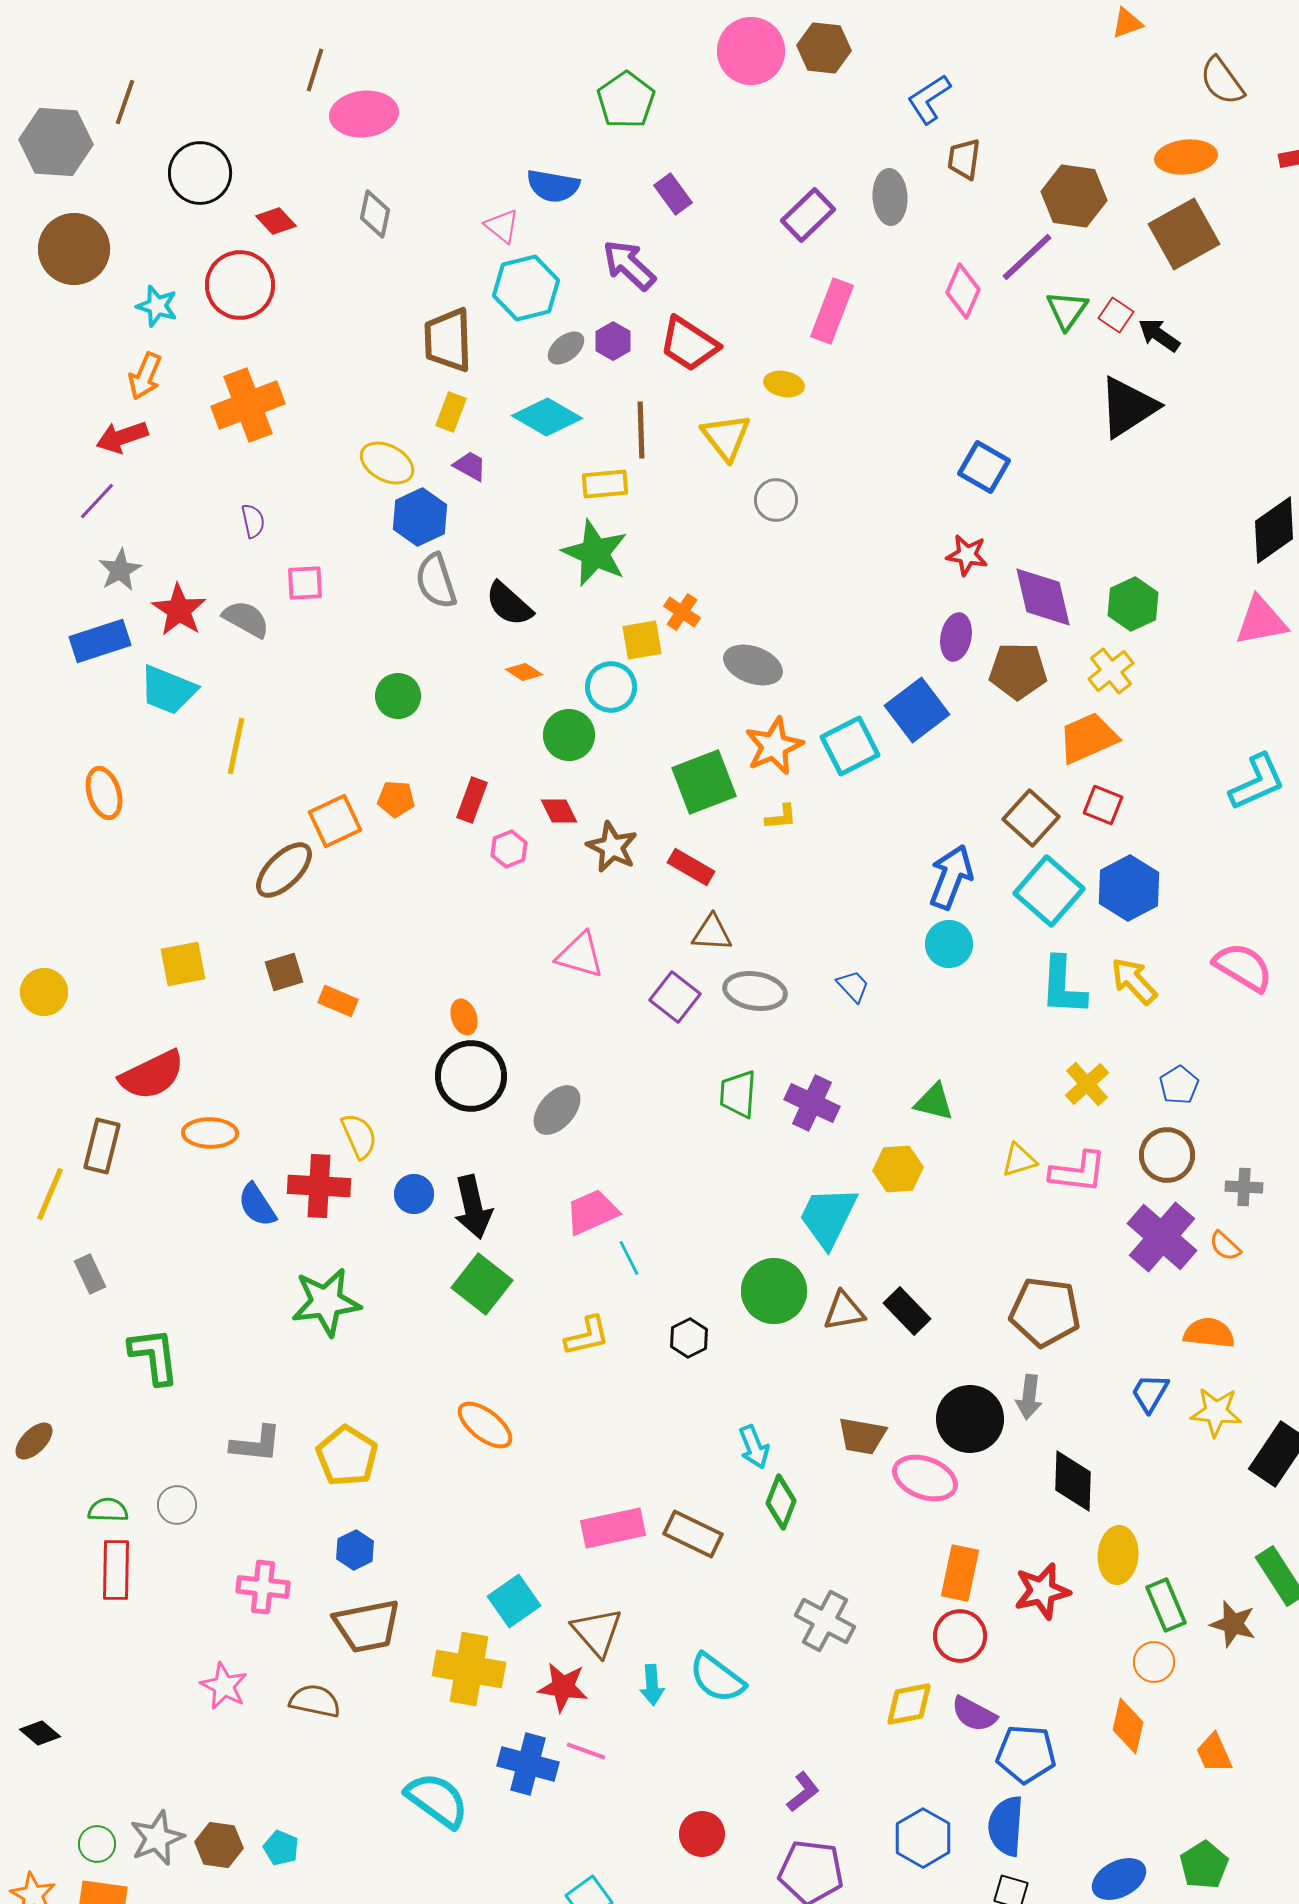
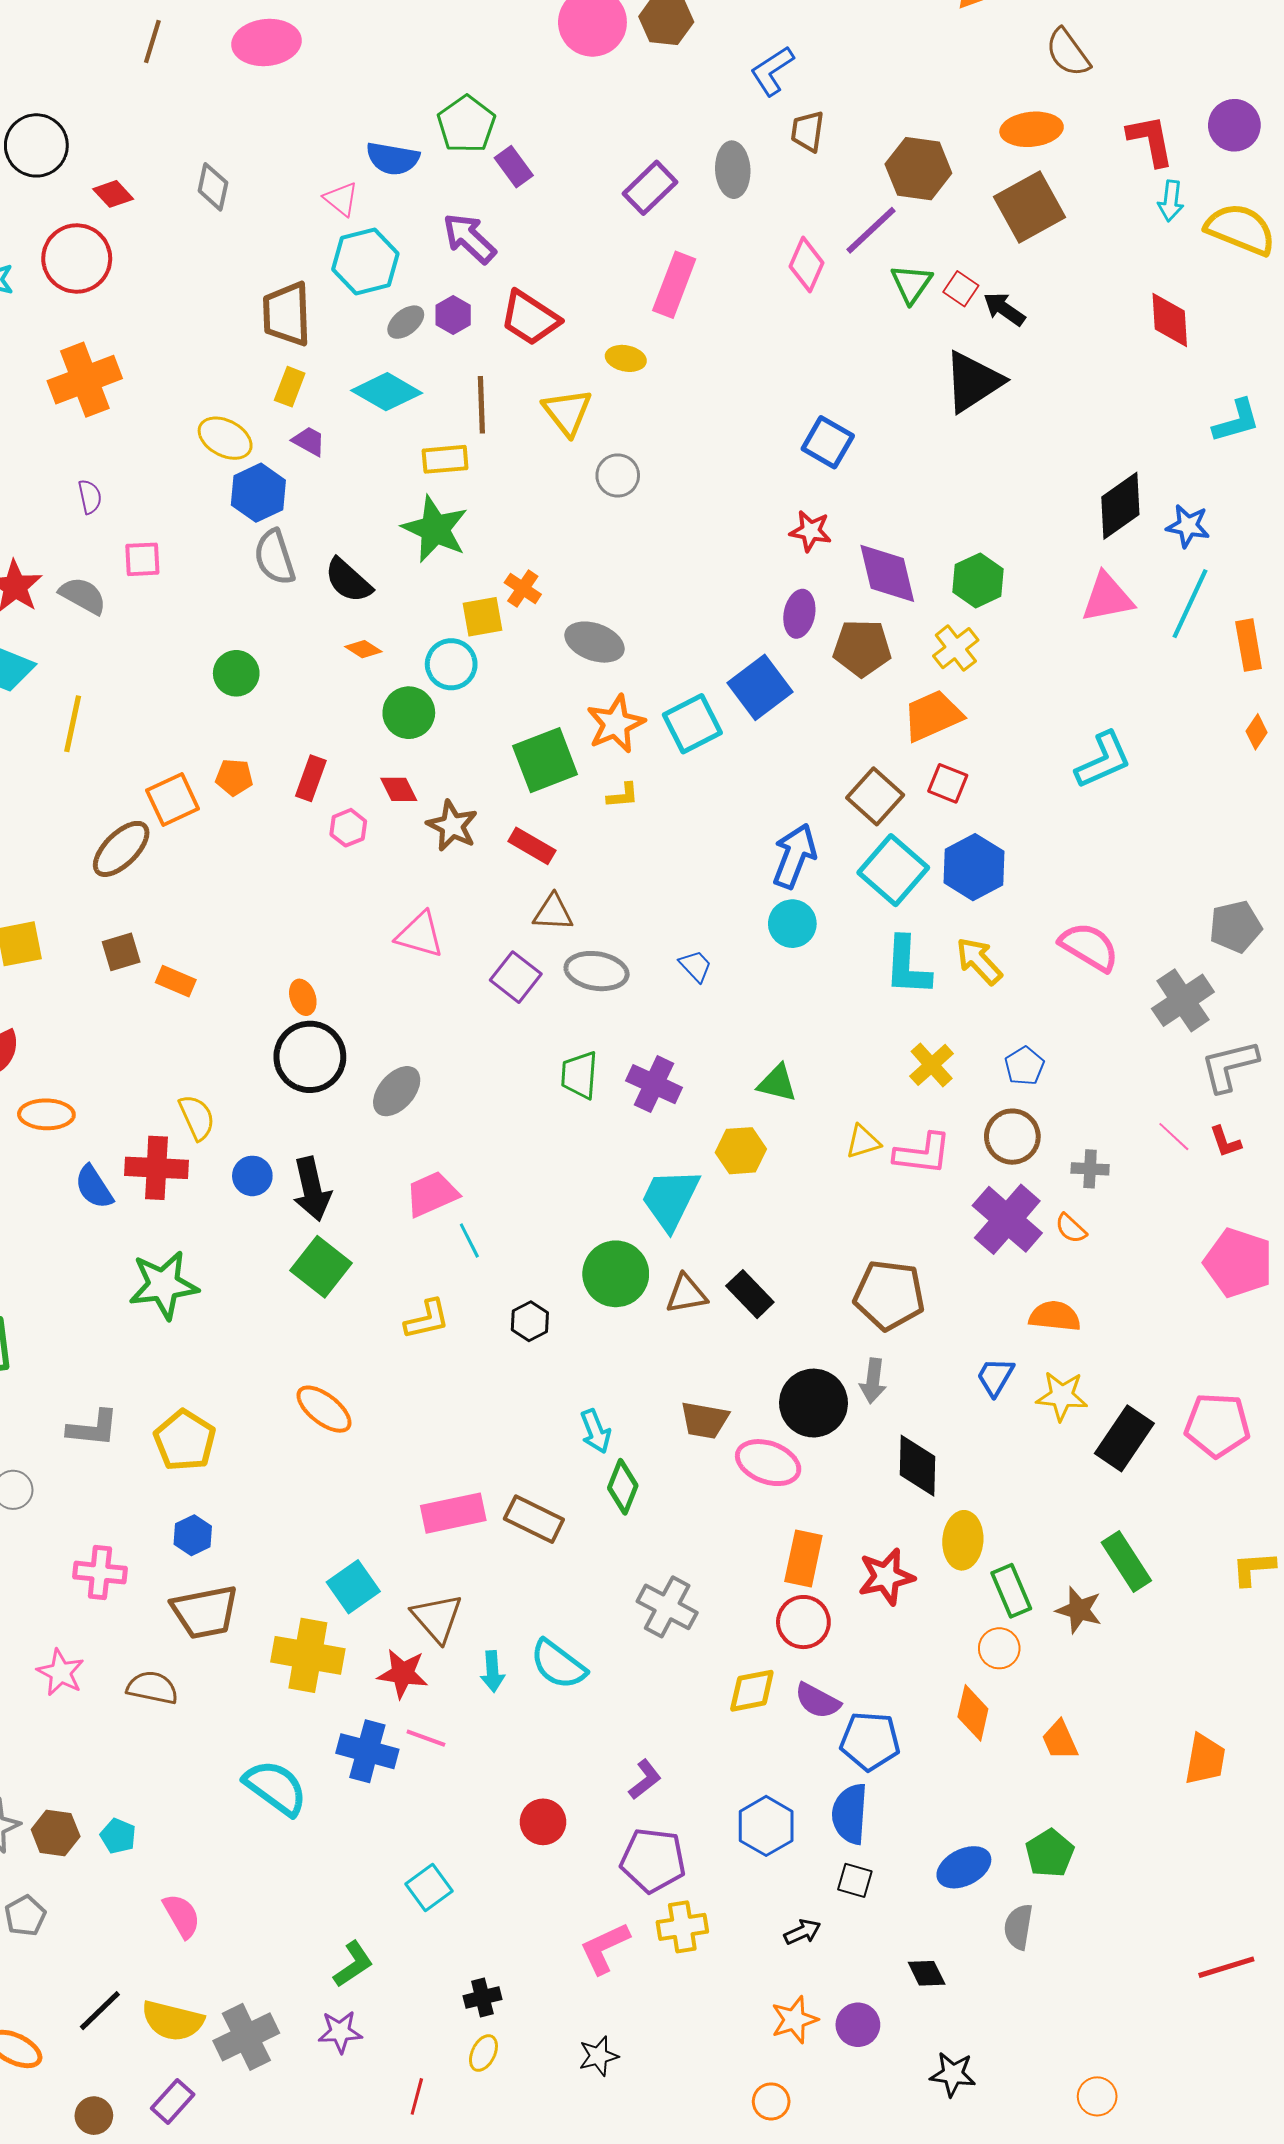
green pentagon: (626, 100) -> (466, 124), moved
pink ellipse: (364, 114) -> (266, 42), moved

